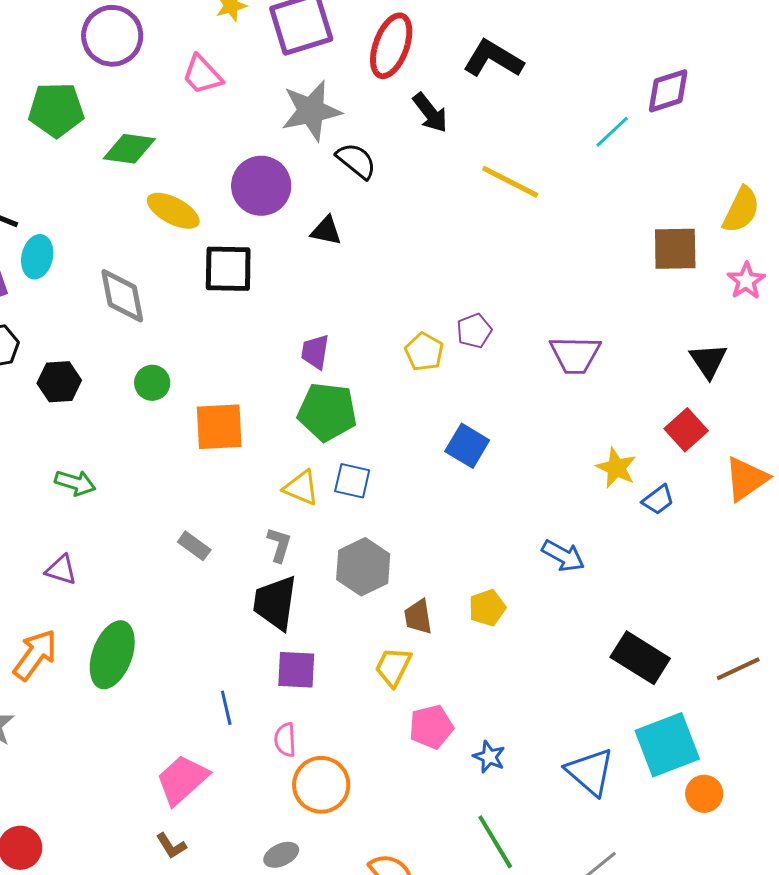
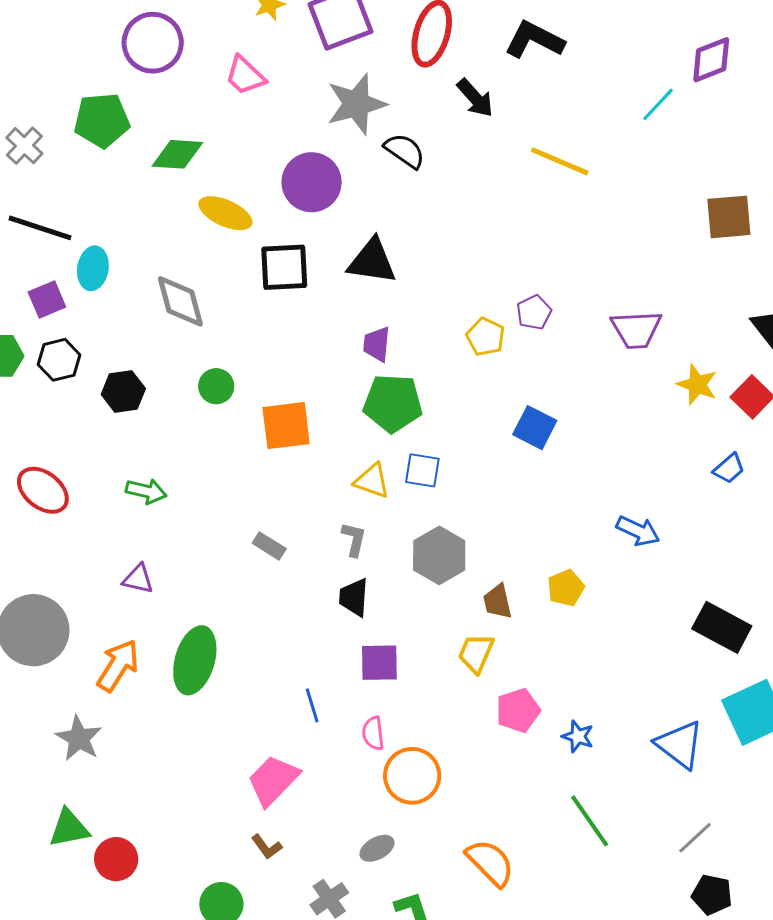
black triangle: (326, 231) -> (372, 261), moved, size x1.6
yellow star: (616, 468) -> (697, 384), moved
black trapezoid: (275, 603) -> (354, 597), size x0.7

